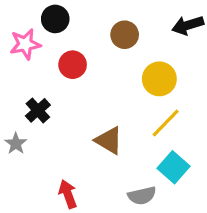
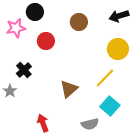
yellow circle: (159, 79) -> (118, 49), moved
brown triangle: (109, 140) -> (69, 89), turned 48

